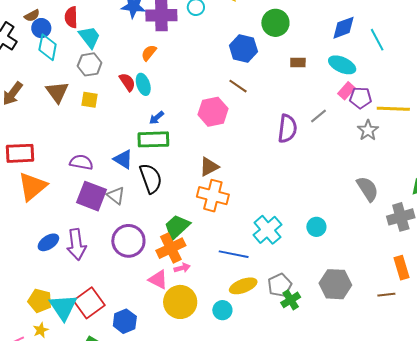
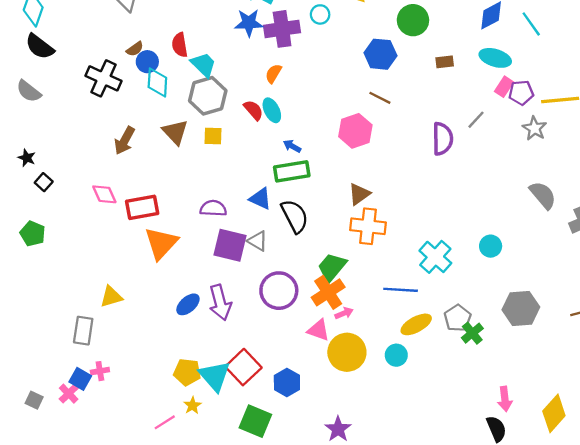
gray hexagon: (90, 64) -> (208, 96), size x1.4
blue arrow: (157, 118) -> (292, 146), turned 77

